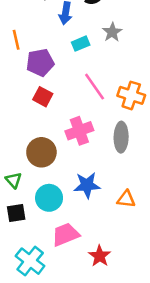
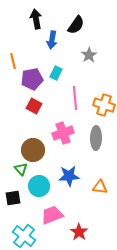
cyan rectangle: (81, 44) -> (56, 73), moved, turned -40
pink line: (95, 87) -> (75, 98), turned 30
green triangle: (14, 180) -> (21, 169), moved

